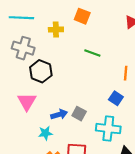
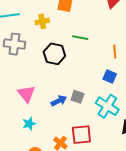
black hexagon: (41, 71) -> (54, 54), moved
cyan cross: (108, 129) -> (107, 106), turned 35
cyan star: (45, 133) -> (29, 124), moved

